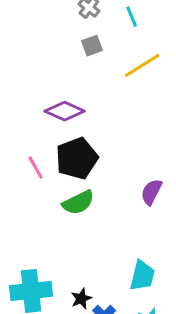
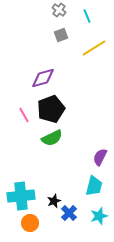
purple diamond: (65, 111) -> (43, 78), turned -40
purple semicircle: (151, 192) -> (100, 157), moved

